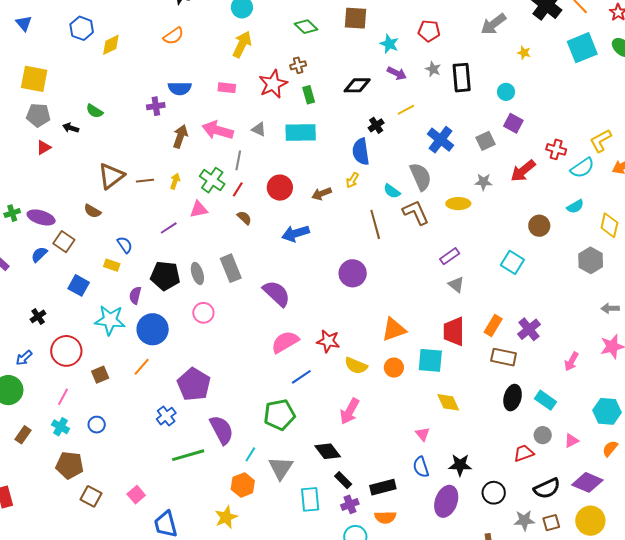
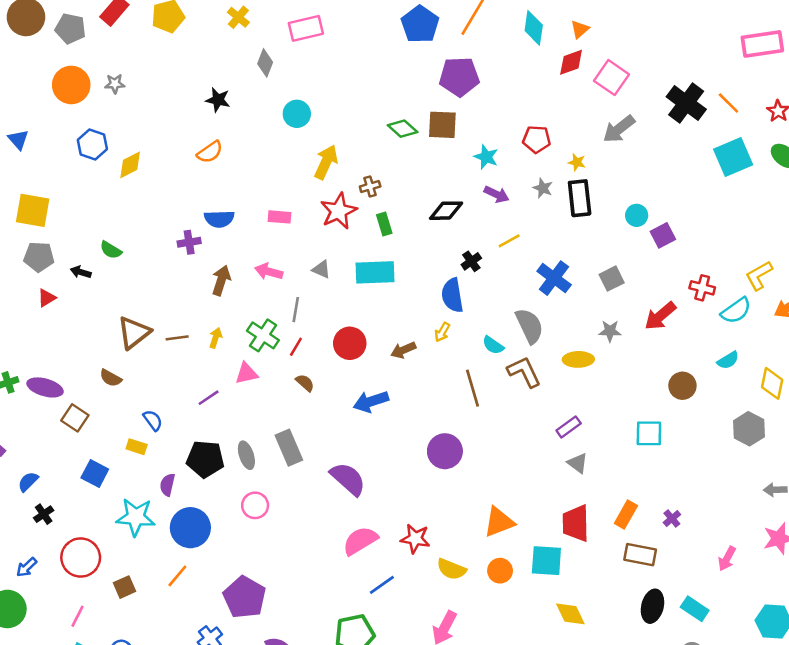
green diamond: (306, 27) -> (403, 129), moved
yellow arrow: (242, 44) -> (326, 162), moved
yellow star: (524, 53) -> (577, 162), moved
purple square: (513, 123) -> (663, 235), moved, turned 36
pink arrow: (218, 130) -> (269, 272), size x0.7
blue semicircle: (39, 254) -> (28, 482), moved
cyan square: (512, 262) -> (649, 433), turned -30
purple cross: (529, 329) -> (672, 518), size x0.6

